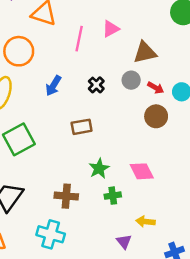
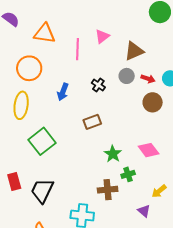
brown cross: (66, 196) -> (108, 190), moved
yellow arrow: (146, 222) -> (159, 191), turned -35

